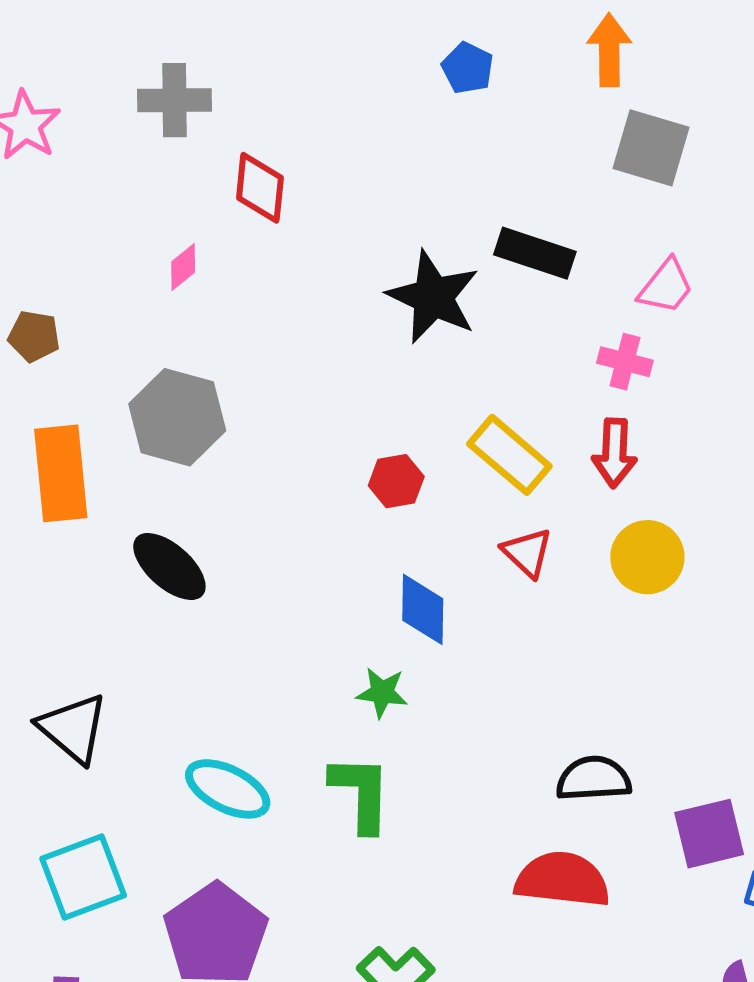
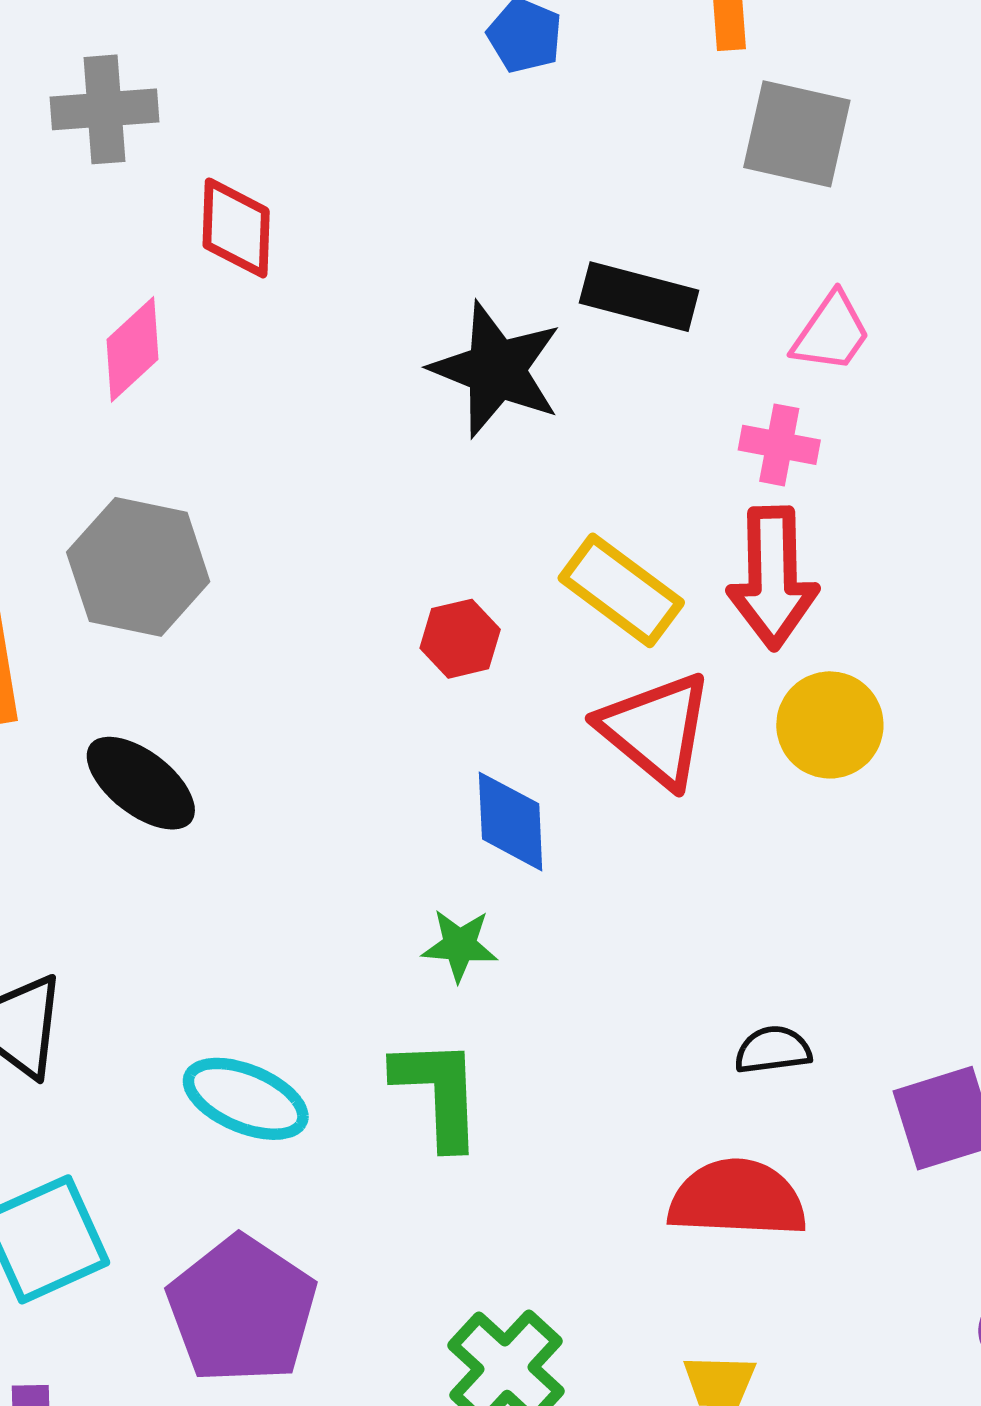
pink diamond: (183, 267) -> (133, 349), size x1.5
red arrow: (614, 453) -> (773, 578), size x1.4
red triangle: (527, 552) -> (656, 729), size x1.6
black semicircle: (594, 779) -> (773, 1050), size x0.7

